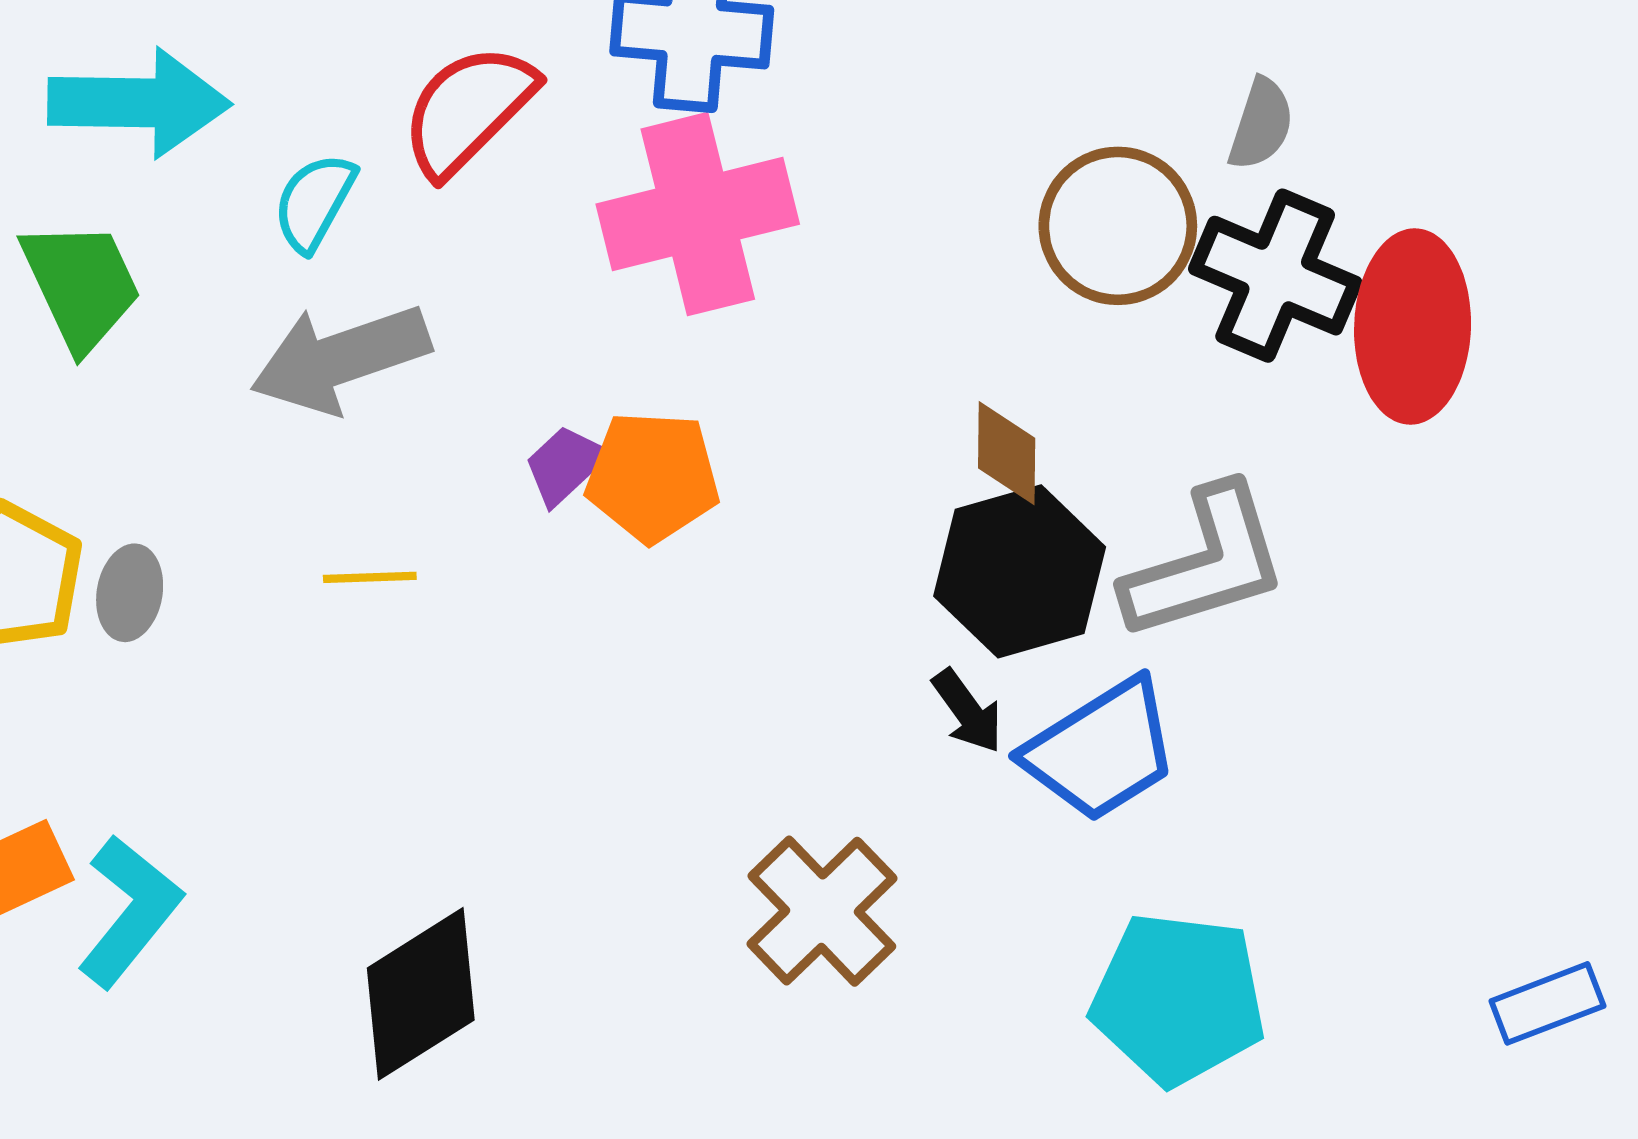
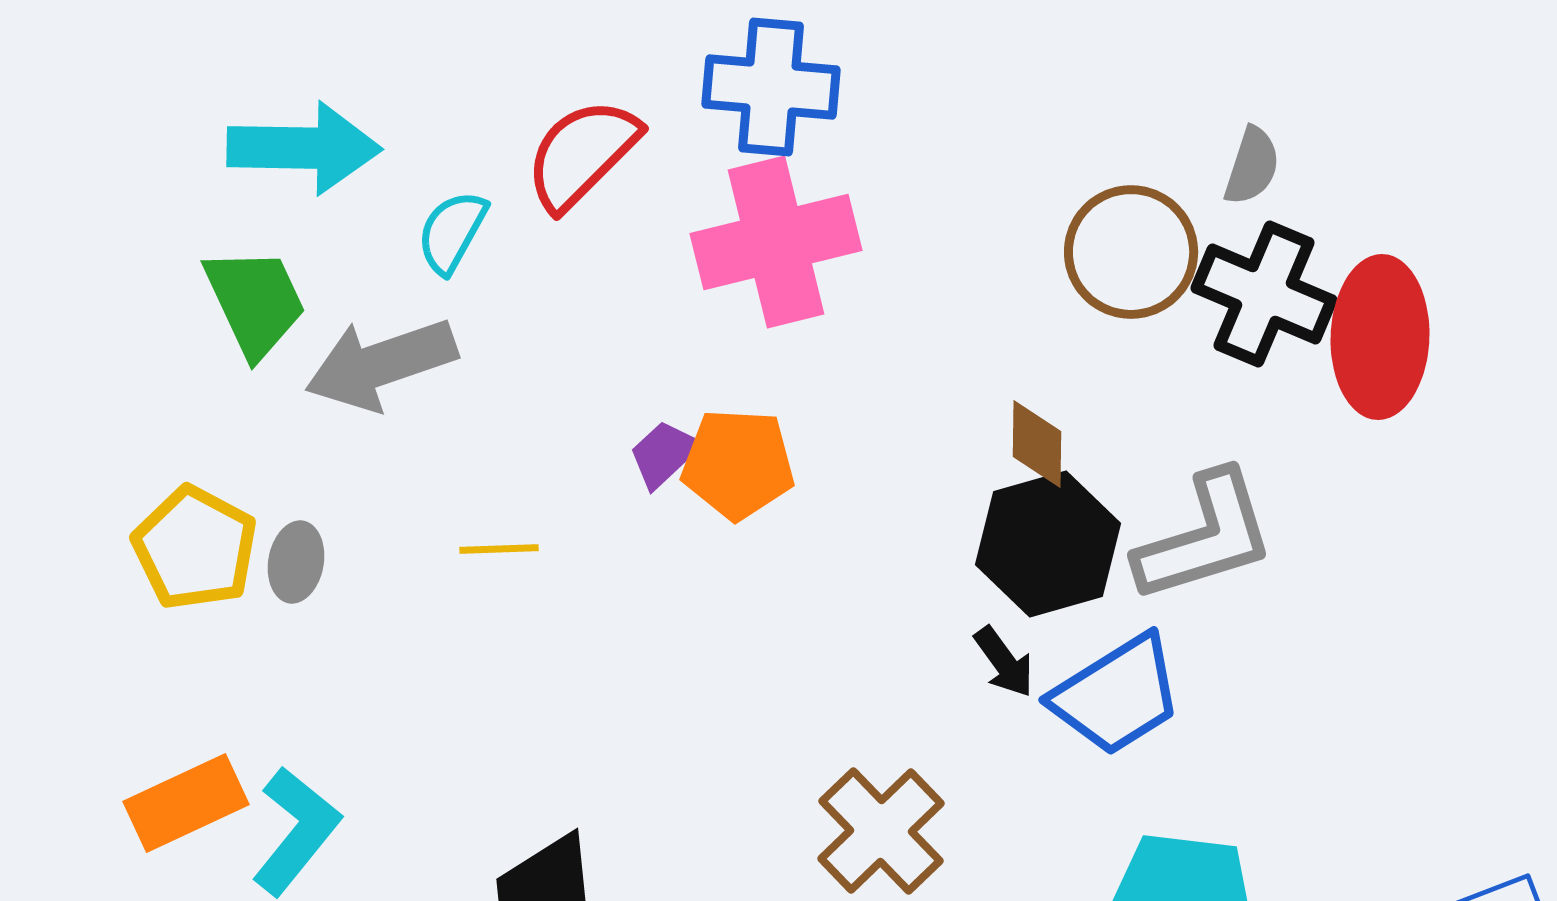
gray arrow: (340, 358) -> (381, 364), moved

